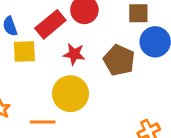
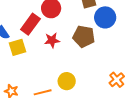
yellow circle: (70, 94) -> (67, 81), moved, size x0.7

